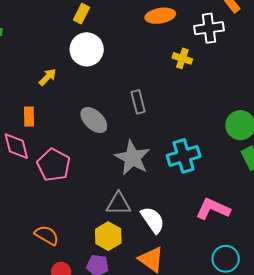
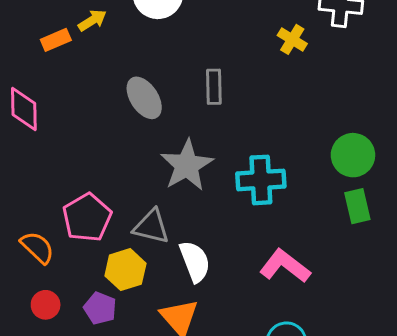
orange rectangle: (29, 116) -> (56, 40), moved, turned 54
pink pentagon: (54, 165) -> (87, 218), moved

